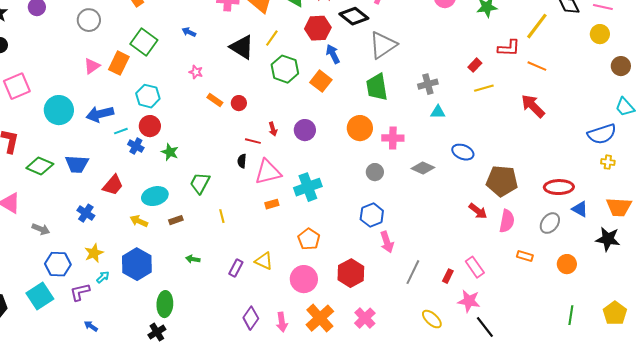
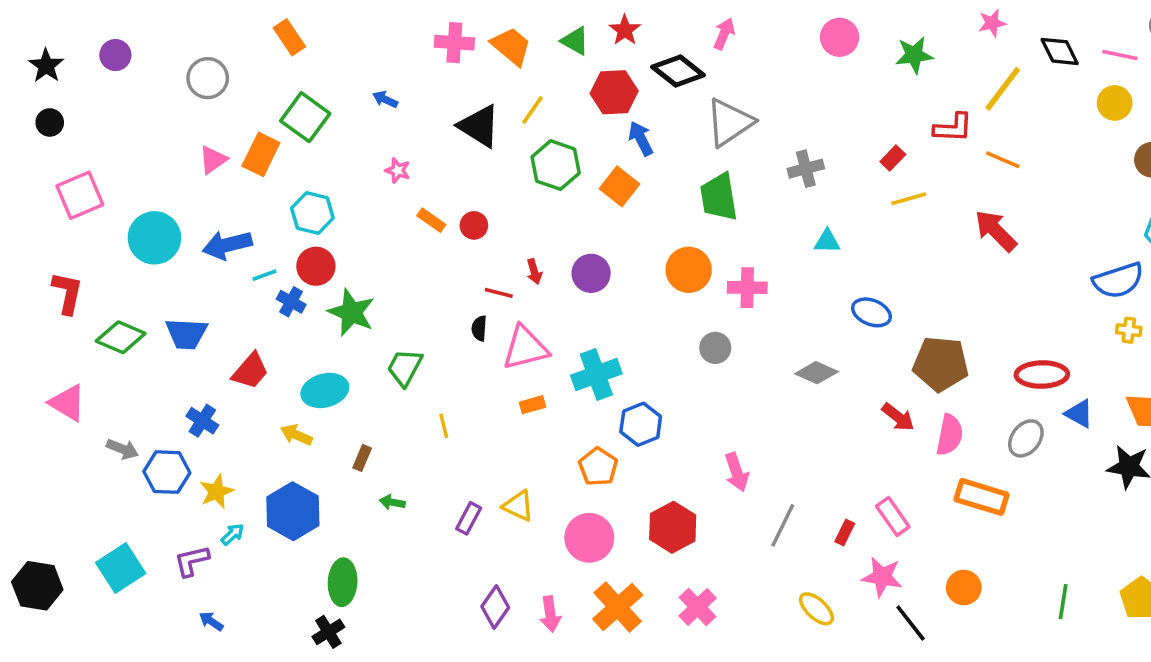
gray cross: (428, 84) -> (806, 169), moved
green star: (170, 152) -> (351, 312), size x1.5
gray diamond: (423, 168) -> (816, 373), moved
blue hexagon: (372, 215) -> (641, 424), moved
brown rectangle: (176, 220) -> (362, 458), moved, turned -48
orange rectangle: (525, 256) -> (982, 497), size x1.8
blue hexagon: (58, 264) -> (167, 472), moved
orange circle: (567, 264) -> (964, 587), moved

